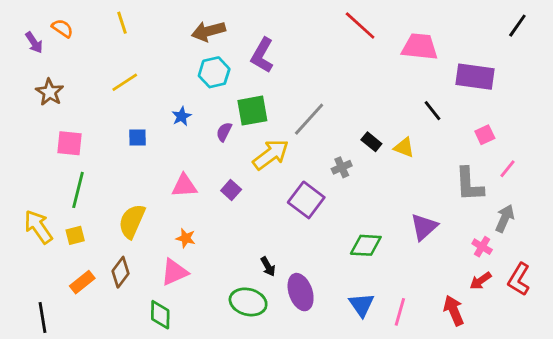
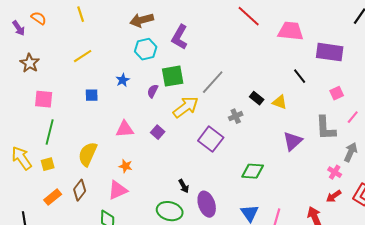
purple triangle: (424, 227) -> (293, 141), moved

